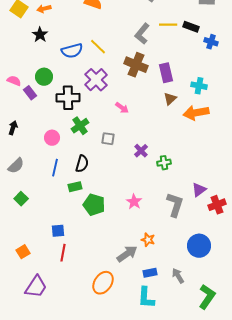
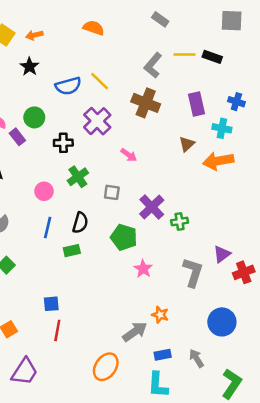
blue cross: (211, 42) -> (236, 102), moved
purple rectangle: (166, 73) -> (196, 104), moved
black cross: (68, 98) -> (63, 143), size x0.7
purple cross: (141, 151) -> (152, 207), size x1.5
green pentagon: (94, 205) -> (124, 237), moved

